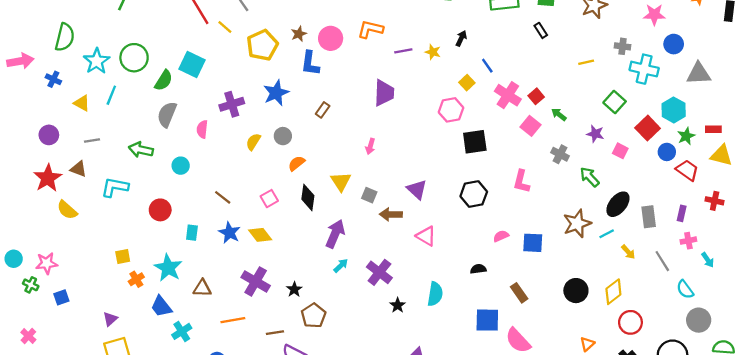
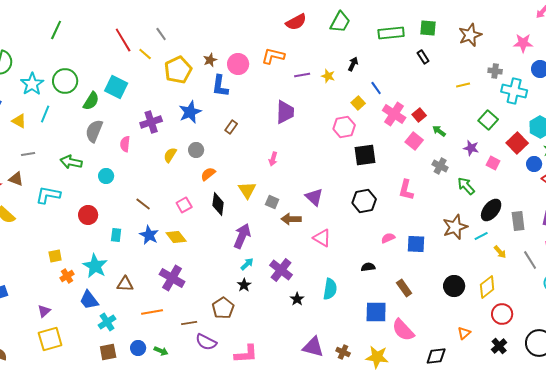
black star: (294, 289) -> (244, 285), moved

